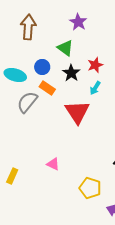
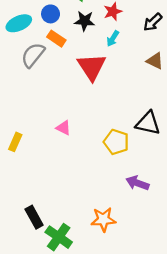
black star: (71, 73) -> (85, 21), turned -30
cyan ellipse: (15, 75) -> (19, 23), turned -40
yellow pentagon: (90, 188) -> (116, 142), moved

